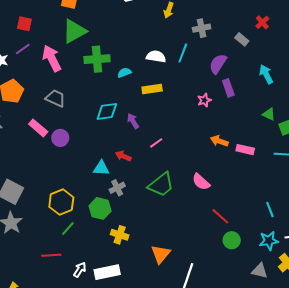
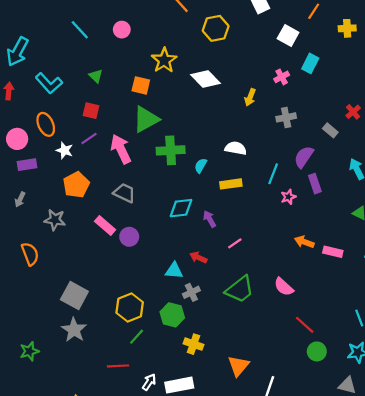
cyan line: (183, 53) -> (273, 174), moved
cyan semicircle: (124, 73) -> (201, 166), turned -40

